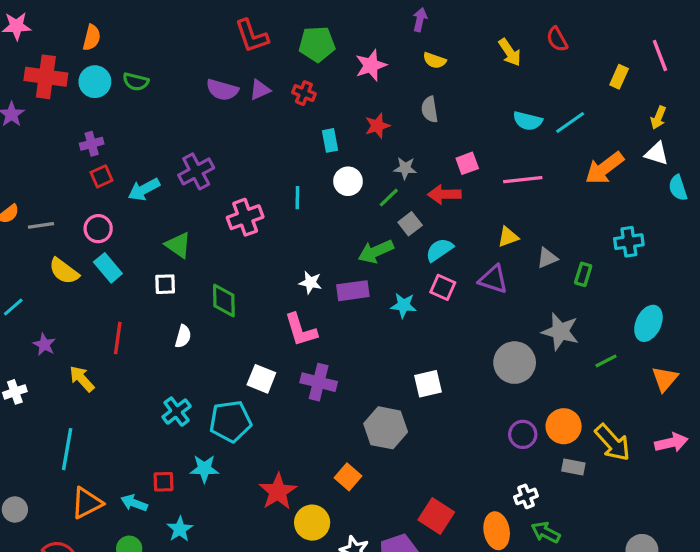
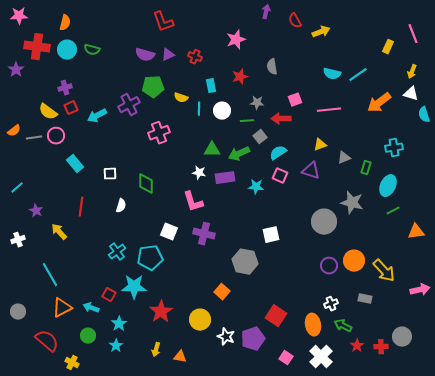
red semicircle: (557, 39) -> (295, 21), moved
green pentagon: (317, 44) -> (153, 87), moved
yellow arrow: (510, 52) -> (321, 32), turned -78
yellow semicircle: (435, 60) -> (181, 98), moved
cyan line: (297, 198) -> (199, 109), moved
green line: (389, 198) -> (247, 121), turned 40
pink circle: (98, 229) -> (56, 136), moved
green triangle: (178, 245) -> (212, 150), moved, turned -36
yellow semicircle: (64, 271) -> (48, 112), moved
cyan ellipse: (648, 323) -> (388, 186), moved
green line: (606, 361) -> (393, 211), moved
orange triangle: (665, 379) -> (416, 232), turned 42
pink arrow: (671, 443) -> (420, 290), moved
cyan line: (67, 449) -> (50, 275), turned -40
gray rectangle: (573, 467) -> (365, 299), moved
cyan star: (204, 469) -> (134, 287), size x1.4
red square: (163, 482) -> (109, 295), turned 32
red star: (278, 492) -> (161, 312), moved

